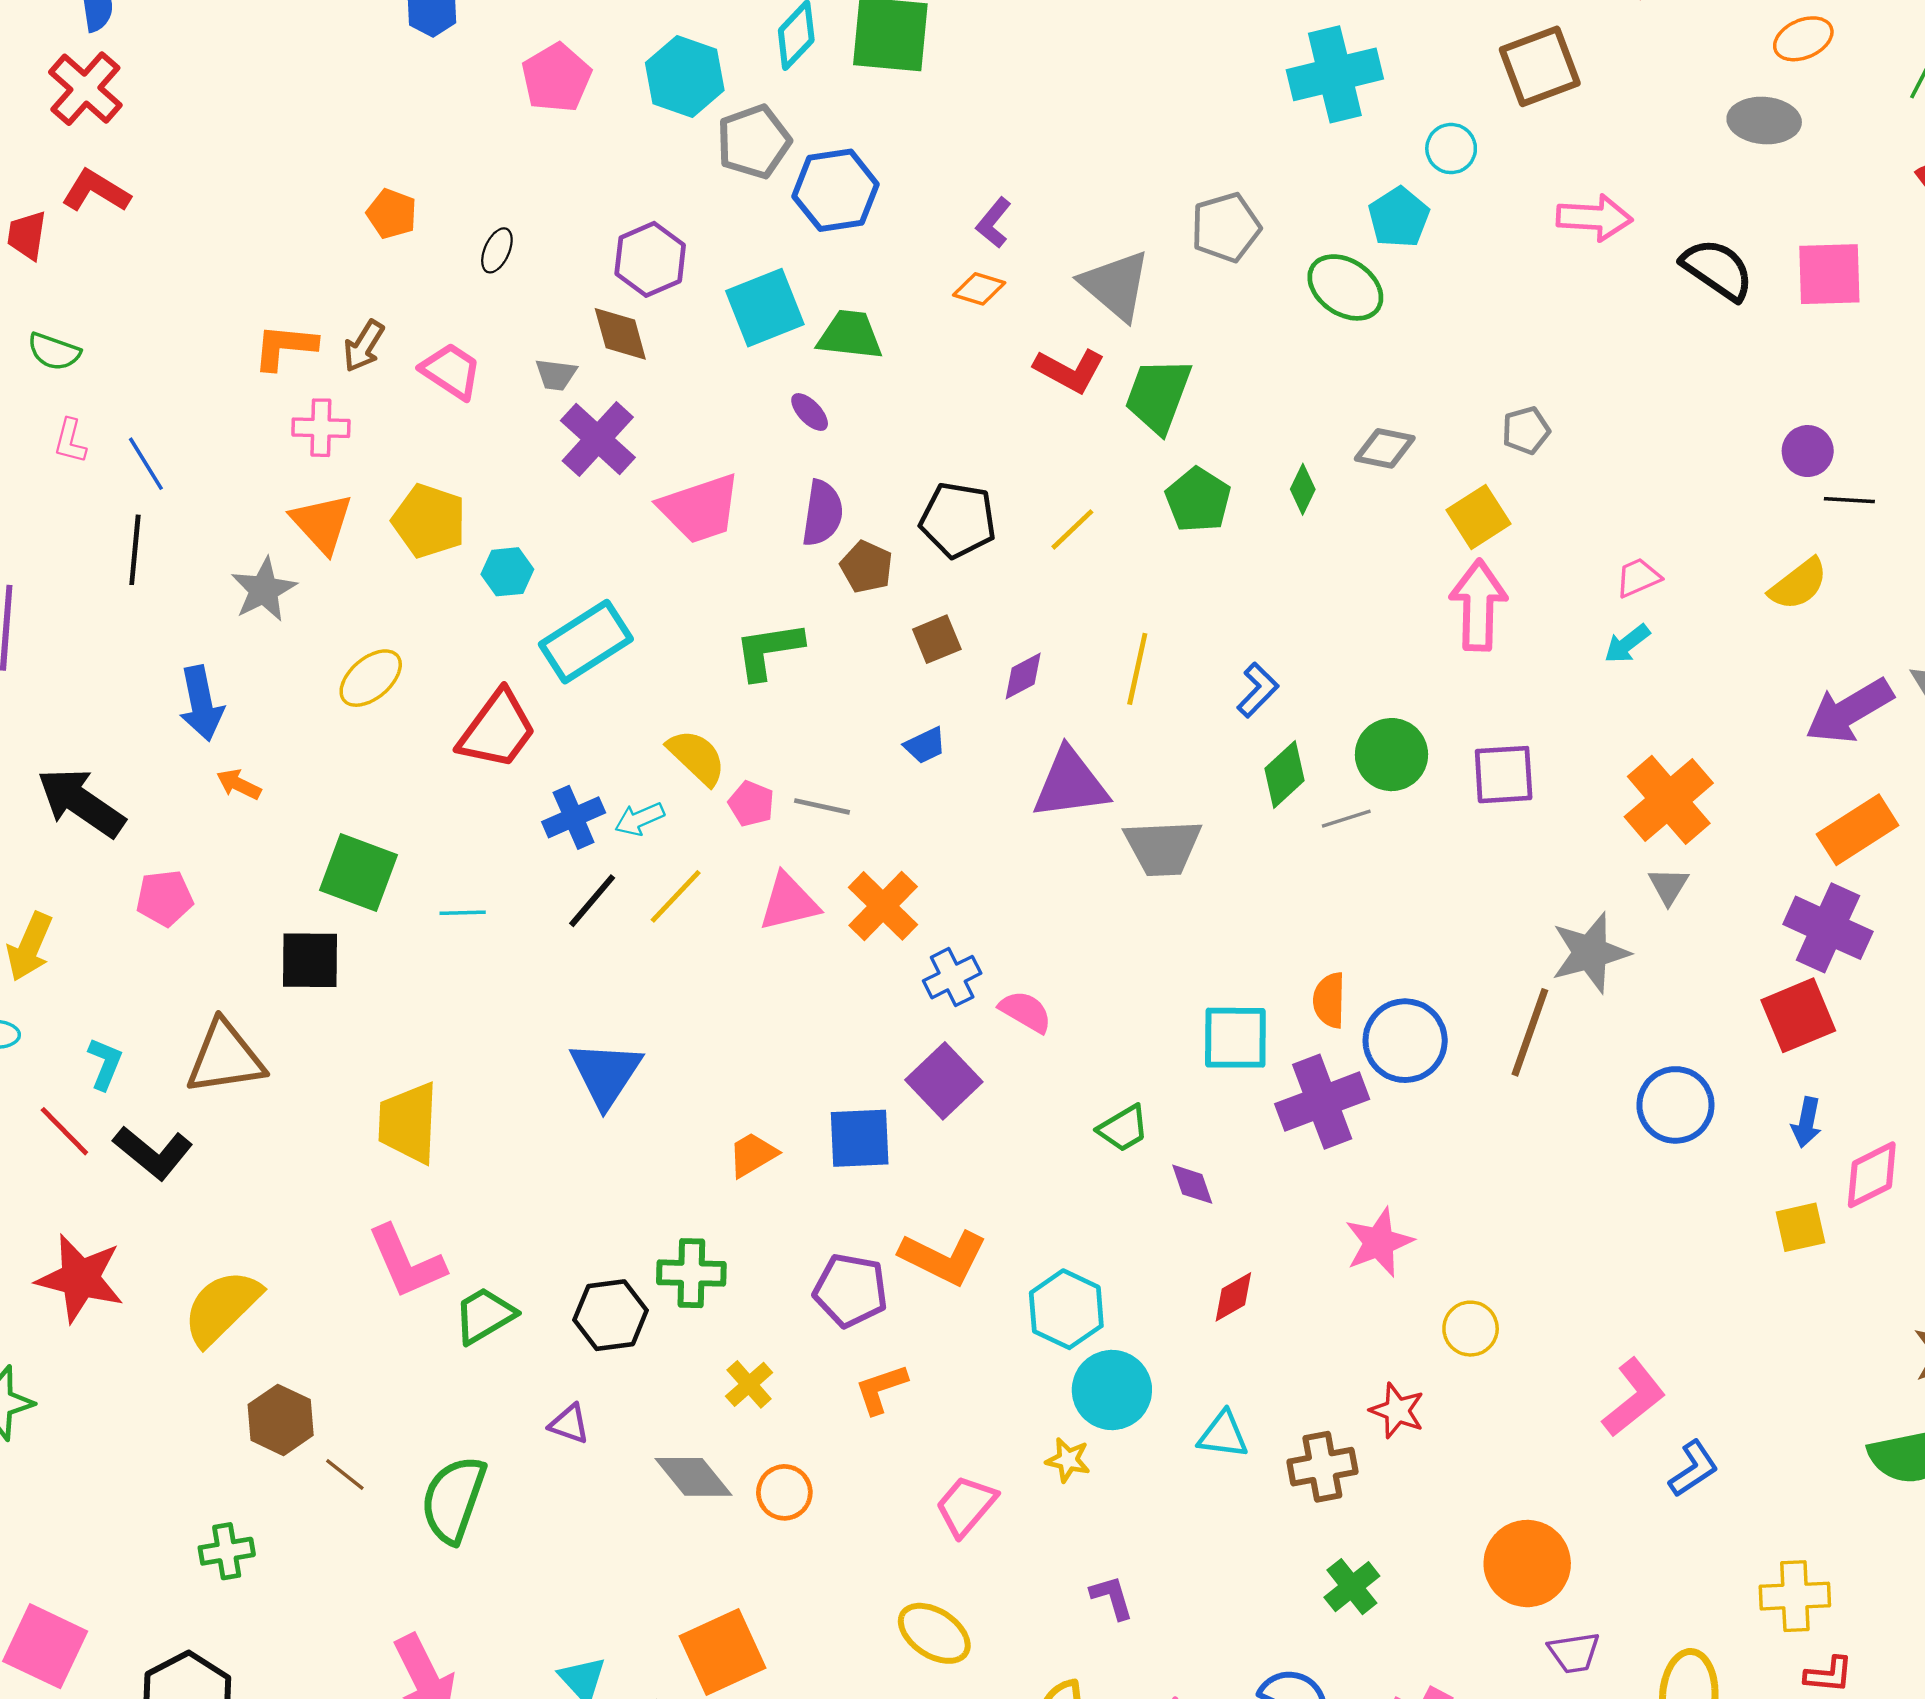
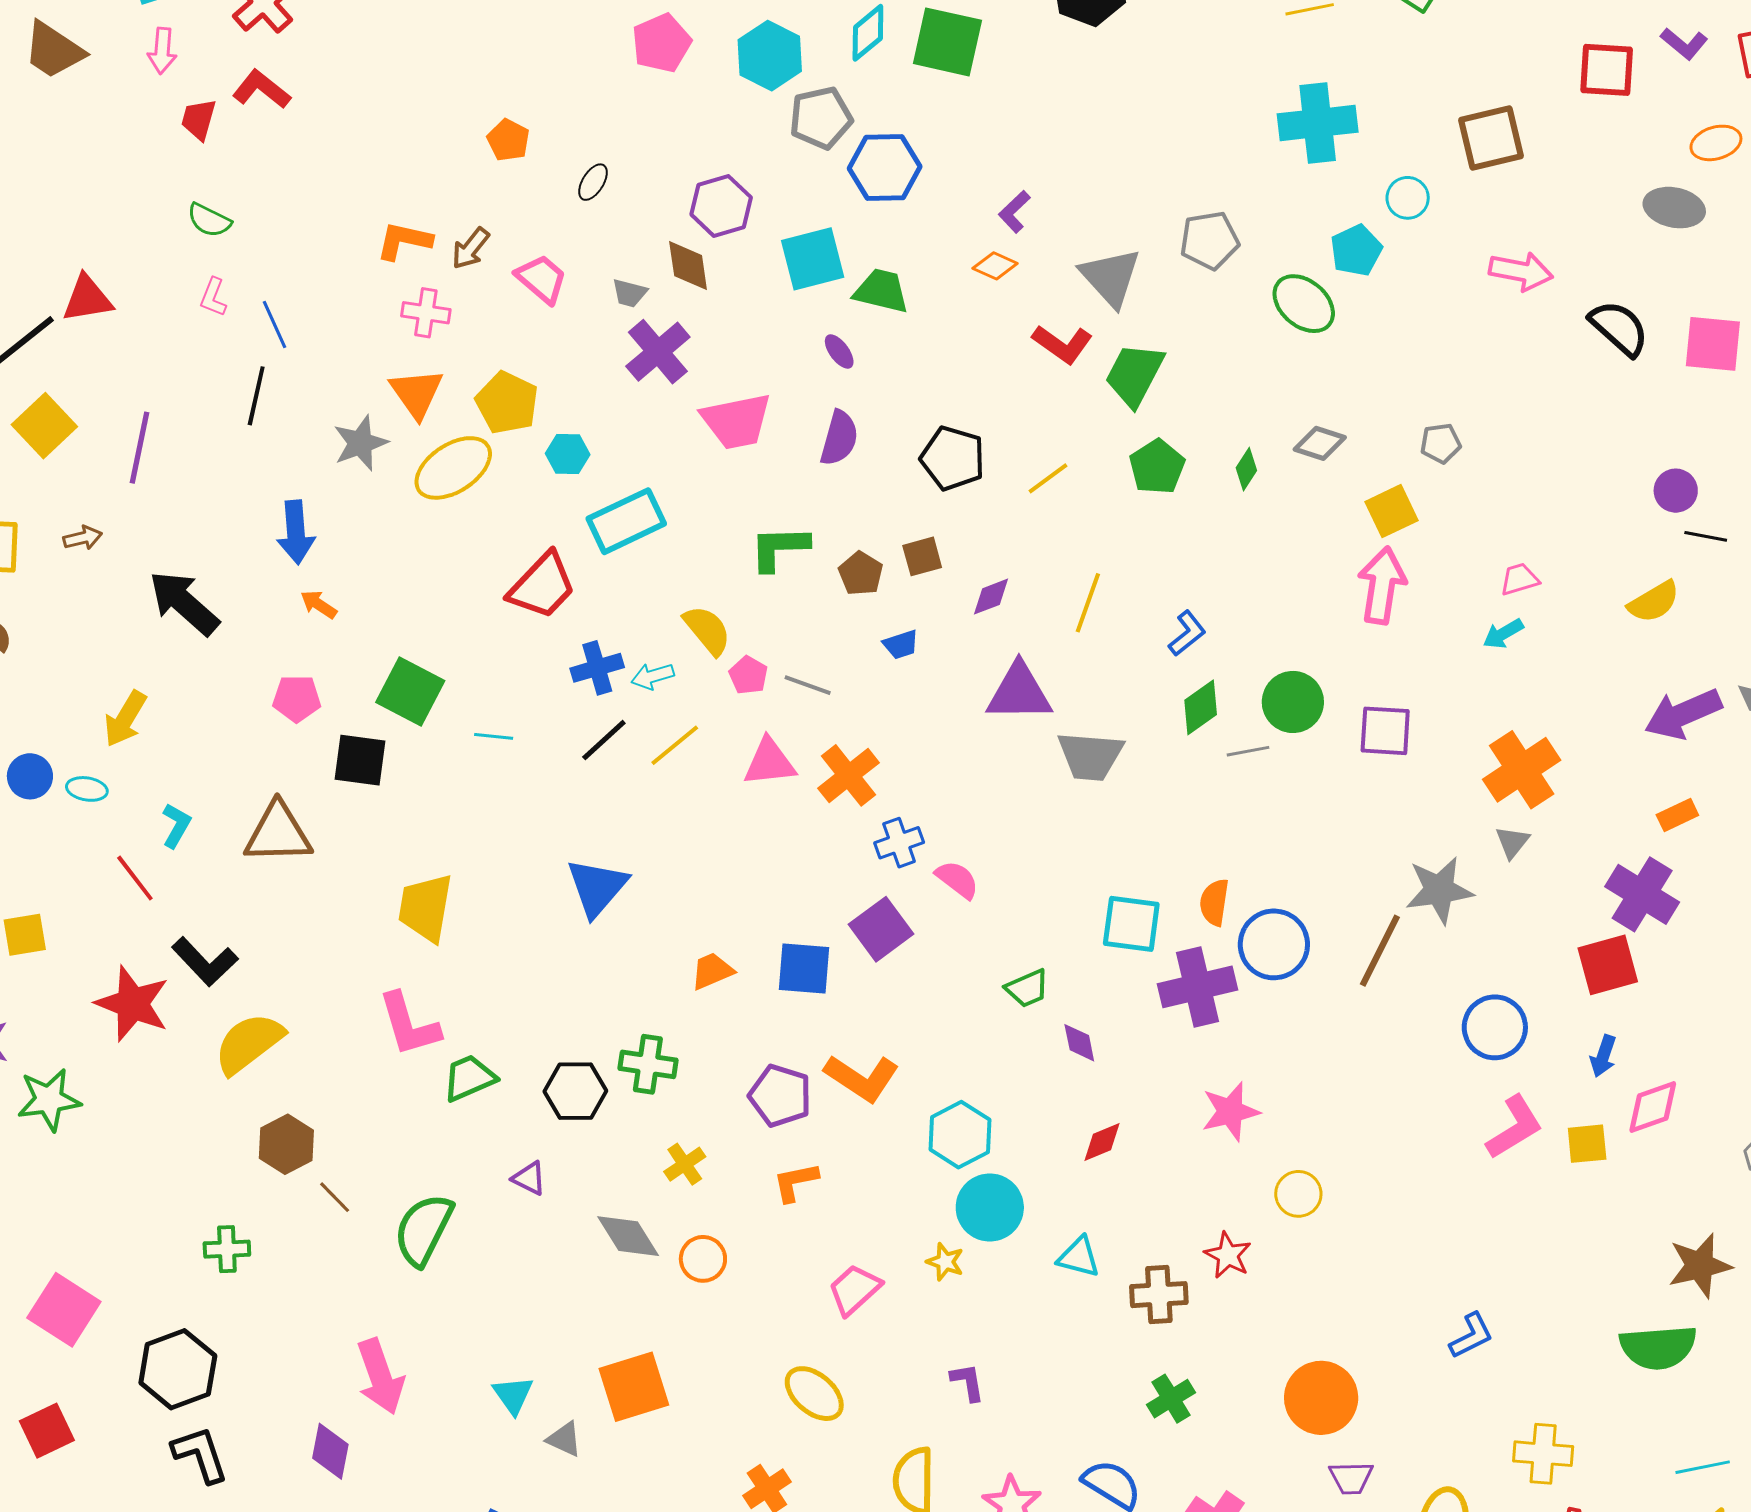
brown pentagon: (867, 567) -> (861, 573), moved
yellow ellipse: (371, 678) -> (453, 468), moved, size x1.4
orange rectangle: (1858, 830) -> (1677, 815), size x0.6
pink pentagon: (164, 898) -> (297, 698), moved
black L-shape: (153, 1153) -> (205, 962), moved
pink L-shape: (1634, 1397) -> (1514, 1127), moved

